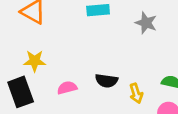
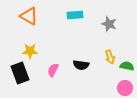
pink semicircle: (67, 88) -> (53, 70), turned -48
yellow arrow: (136, 93) -> (110, 57), moved

